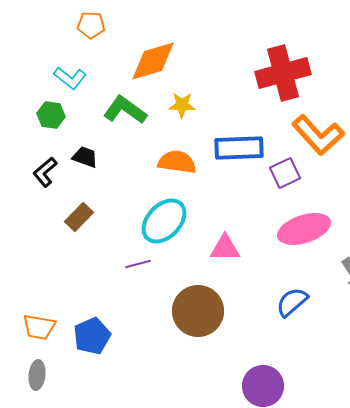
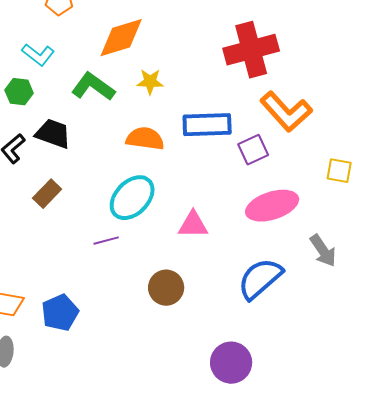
black trapezoid: (85, 157) -> (53, 134), size x1.4
blue semicircle: (292, 302) -> (260, 279), size x1.4
brown circle: (198, 311) -> (166, 288), size x0.7

